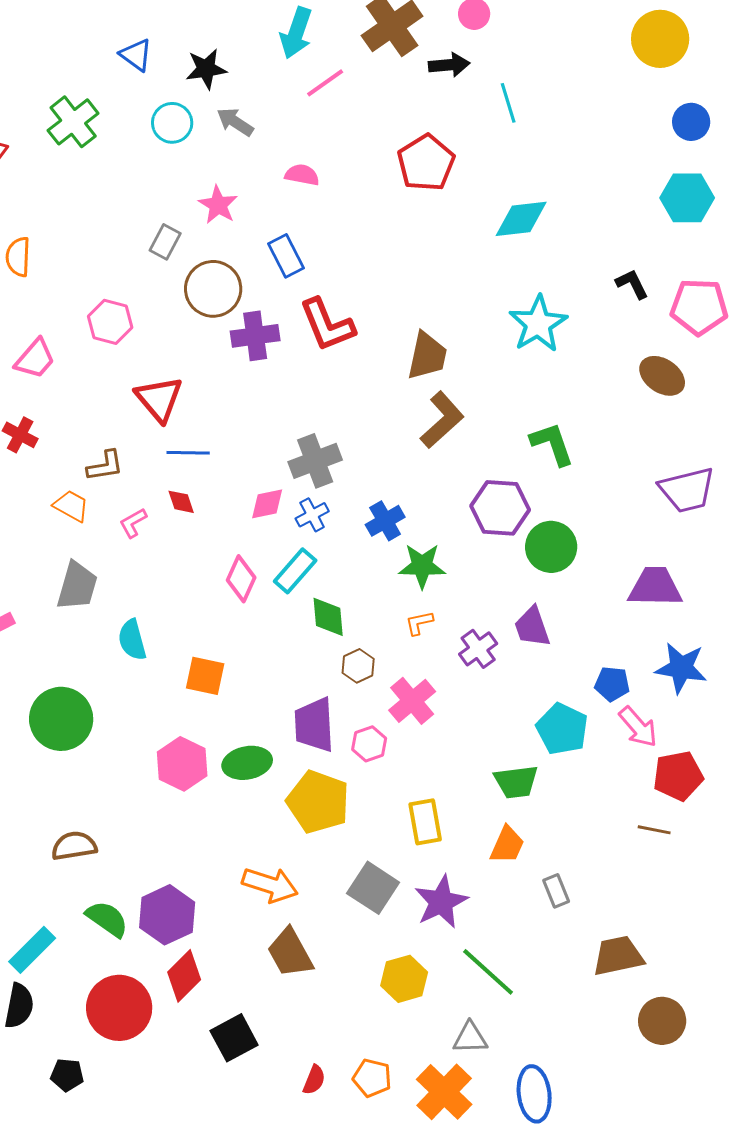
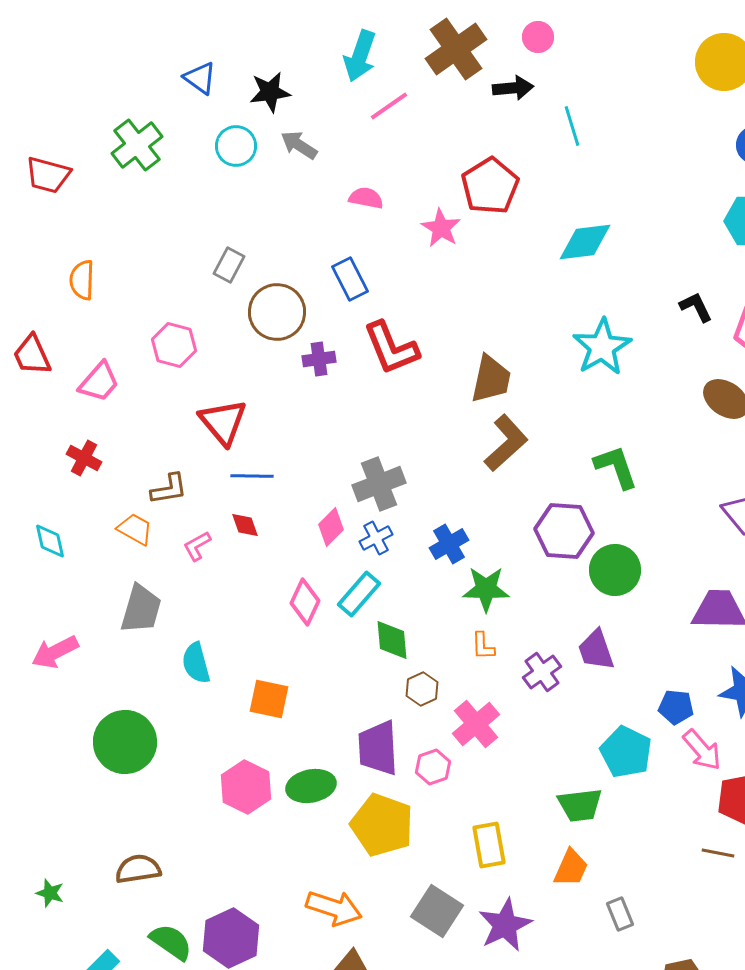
pink star: (218, 205) -> (441, 228), moved
purple cross: (255, 336) -> (319, 359), size x0.7
pink diamond: (267, 504) -> (331, 527), turned -33
orange L-shape: (419, 623) -> (483, 646), turned -80

